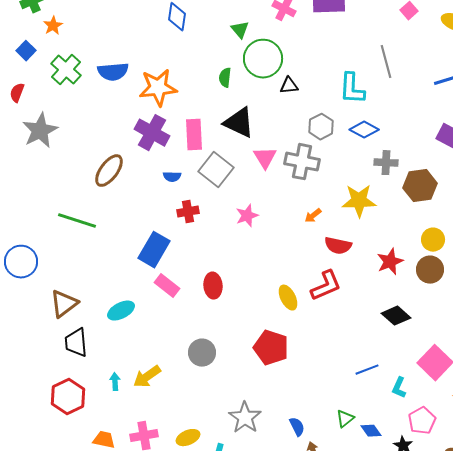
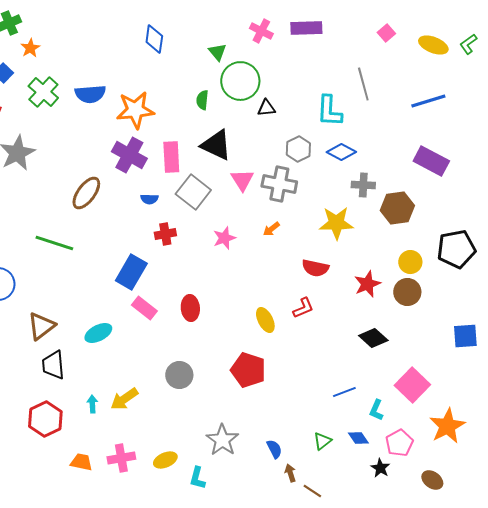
orange arrow: (313, 216) -> (271, 229), moved
red L-shape: (326, 286) -> (303, 308), size x0.7
blue diamond: (371, 431) -> (358, 438), moved

